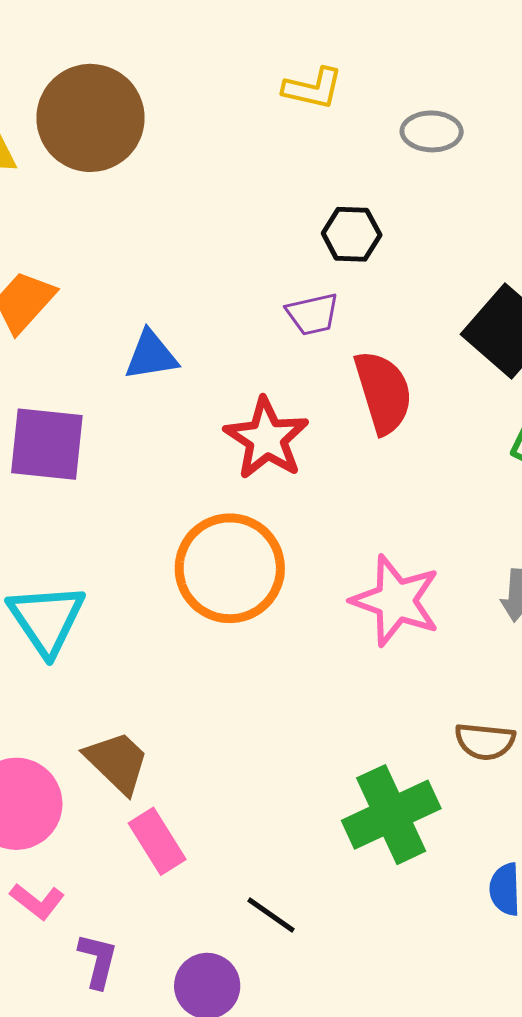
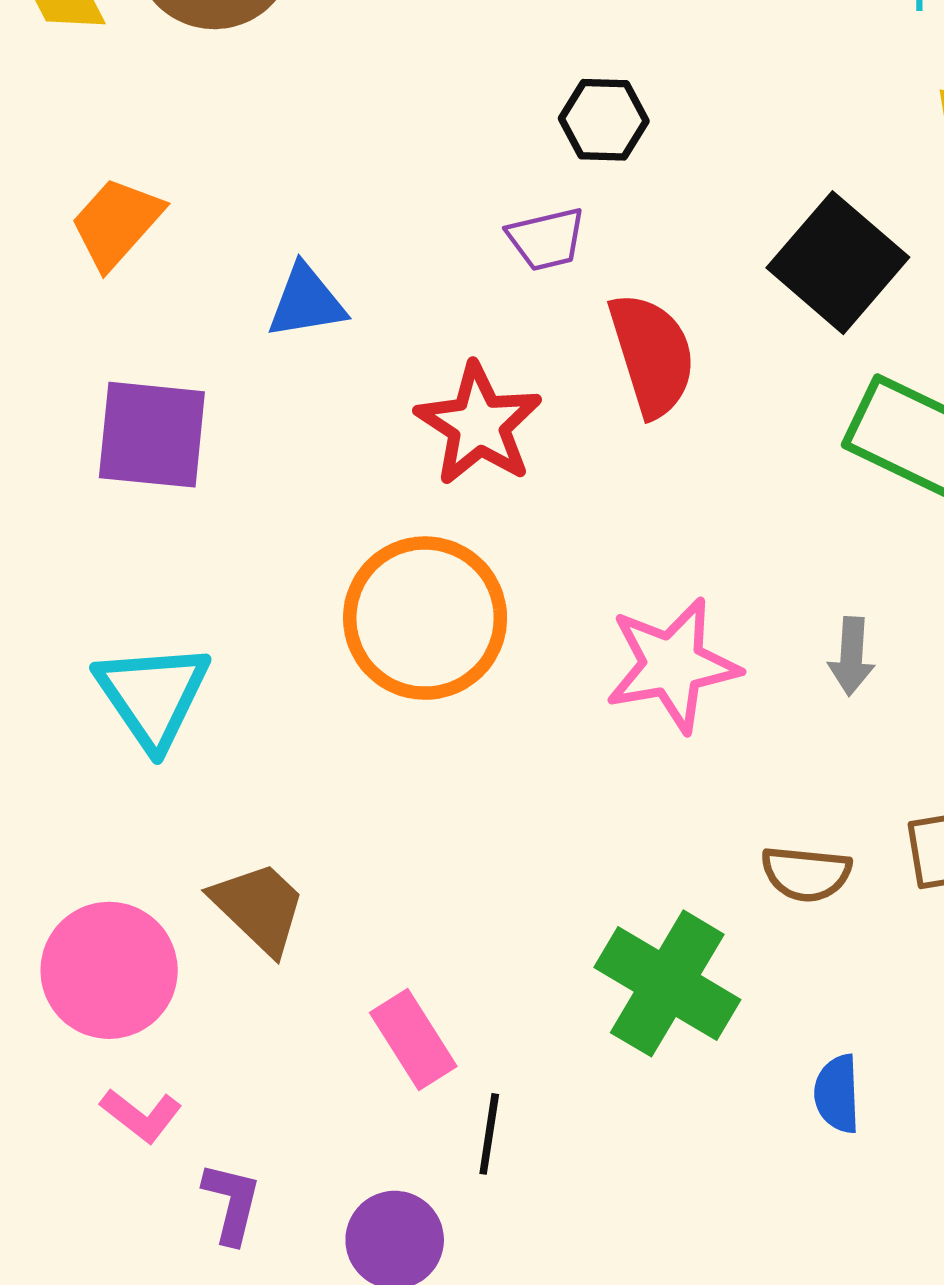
pink star: (396, 601) -> (672, 665), turned -30
green cross: (391, 815) -> (667, 983), turned -34
pink rectangle: (157, 841) -> (413, 1039), moved
black line: (271, 915) -> (489, 1134), turned 64

